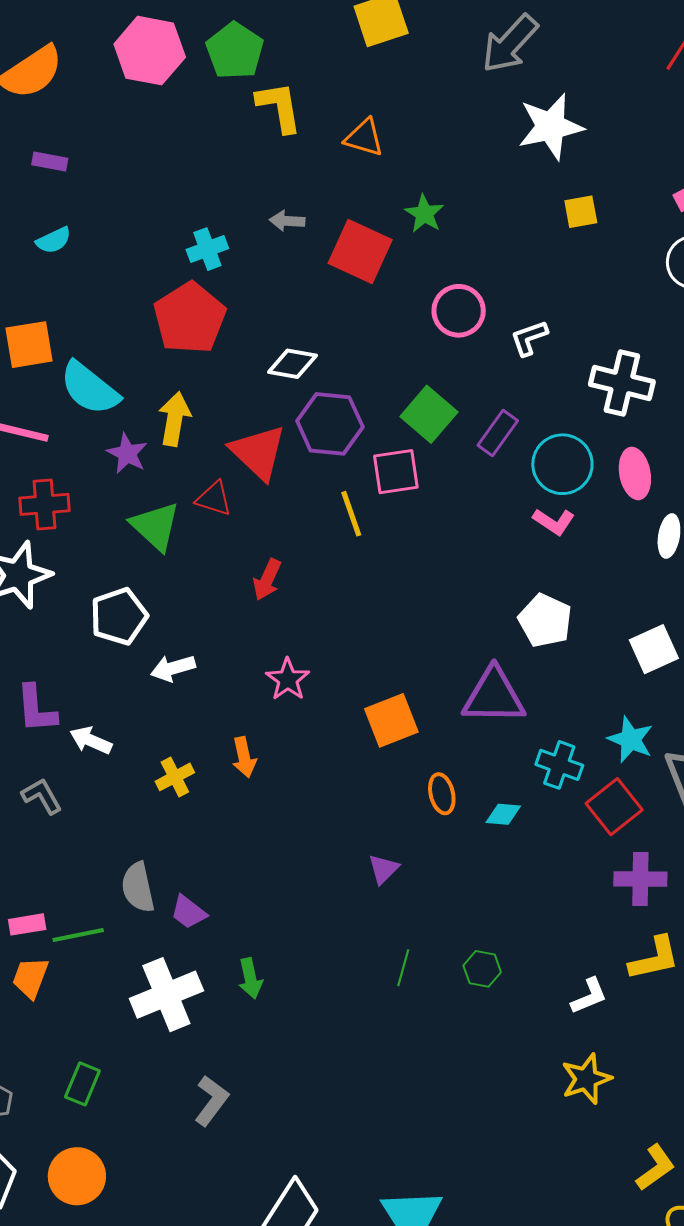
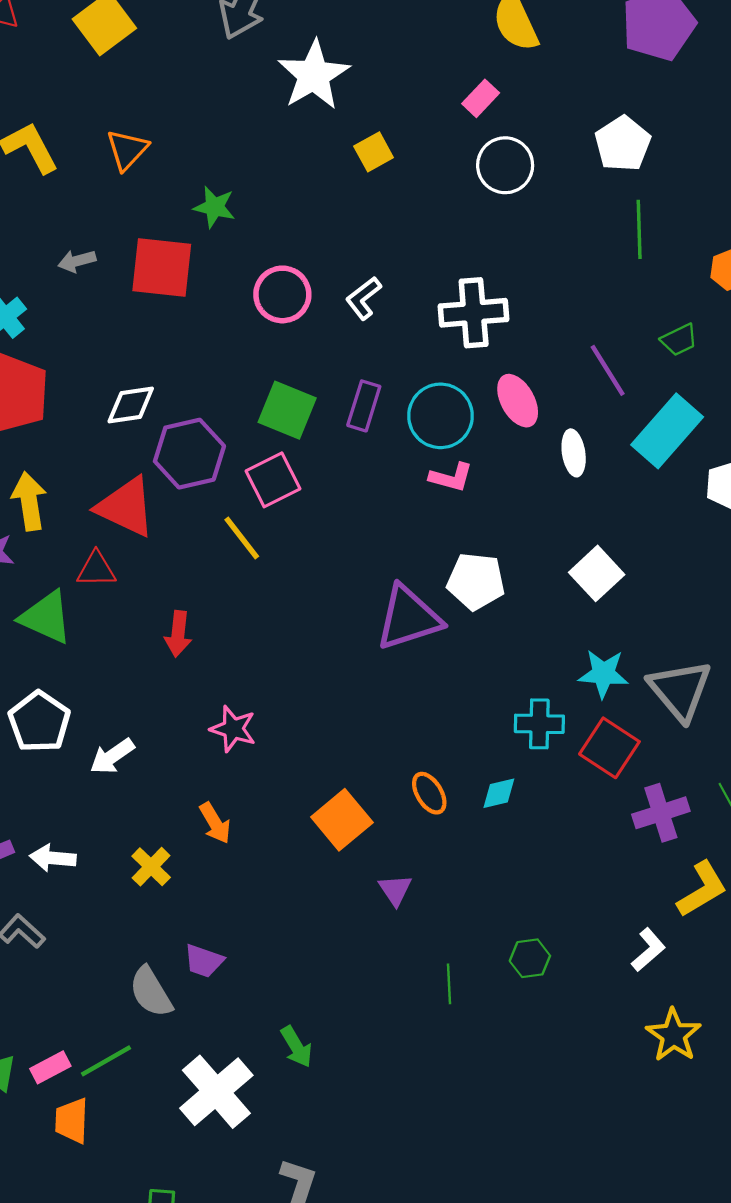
orange triangle: (364, 138) -> (127, 150), turned -45
purple triangle: (494, 696) -> (409, 618), moved
orange square: (391, 720) -> (342, 820), moved
purple trapezoid: (189, 912) -> (204, 961), moved

